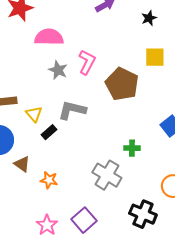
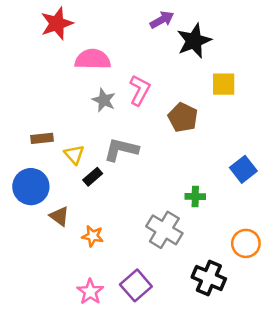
black star: (149, 18) -> (194, 41), moved, size x1.8
brown pentagon: (122, 84) -> (183, 117), size x0.7

